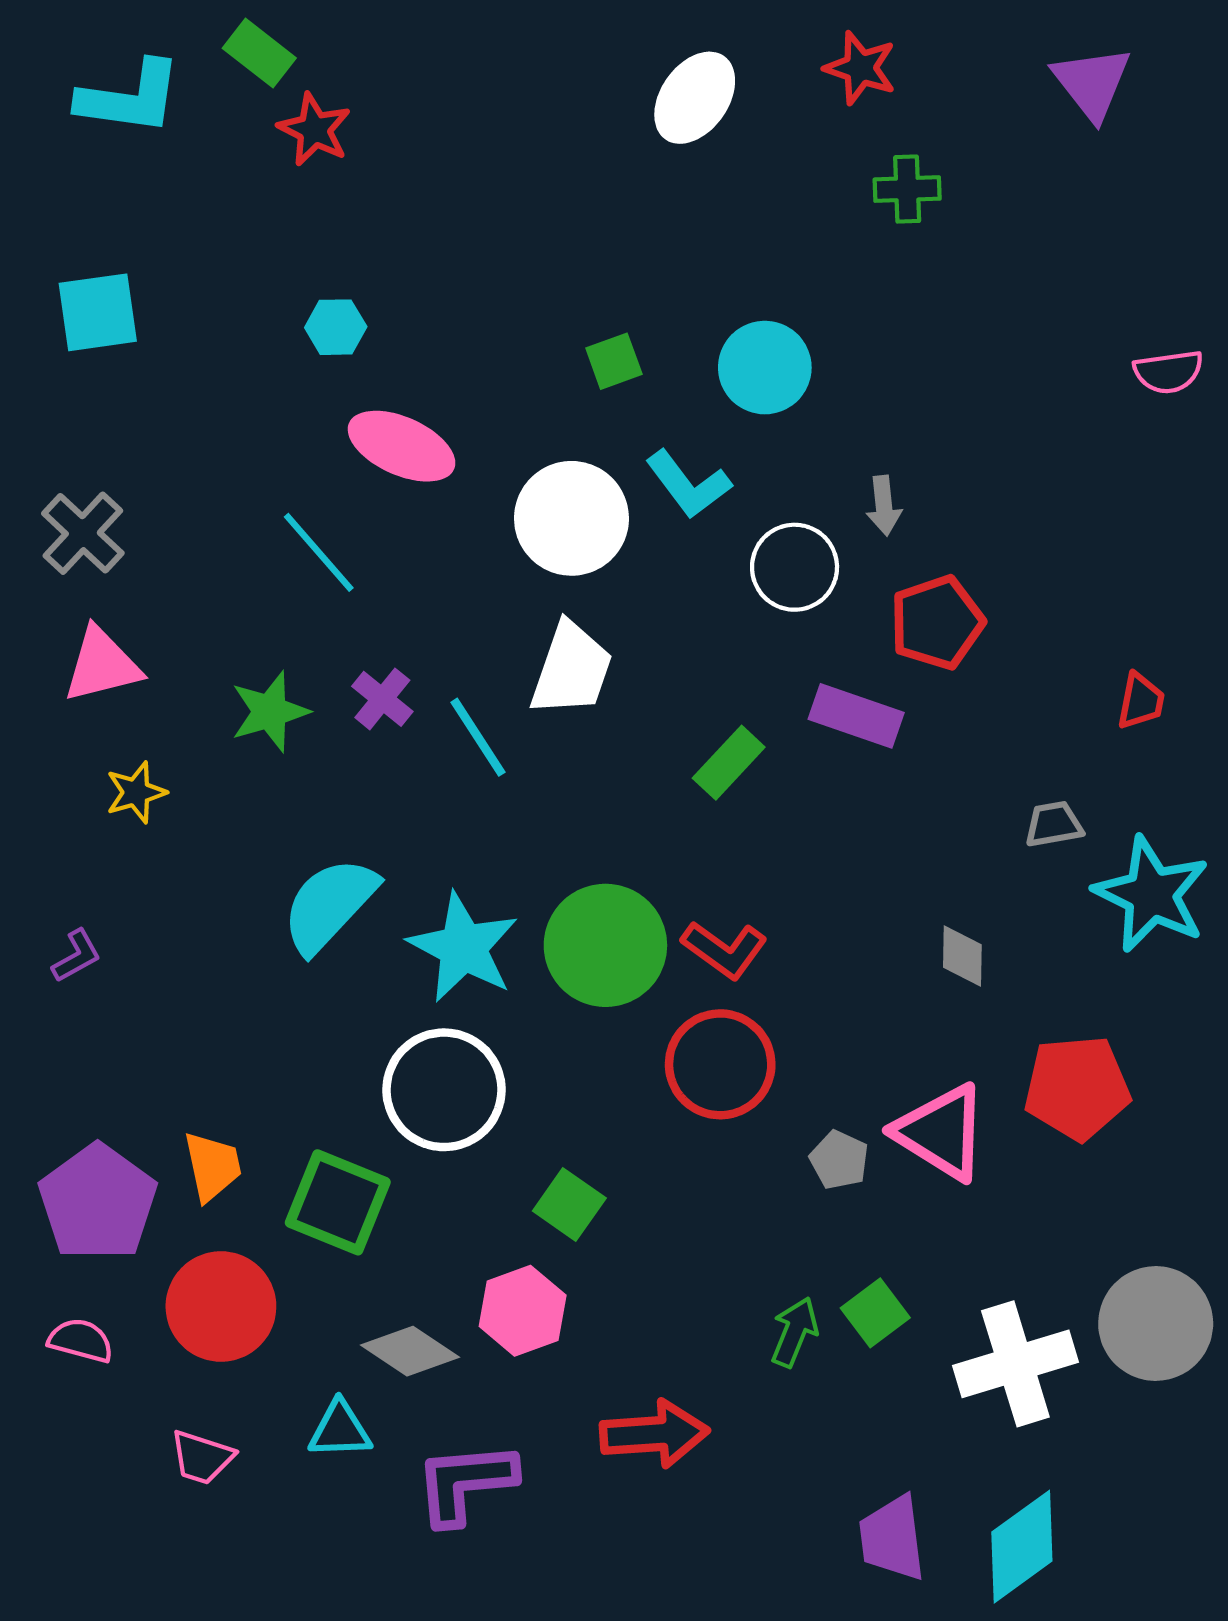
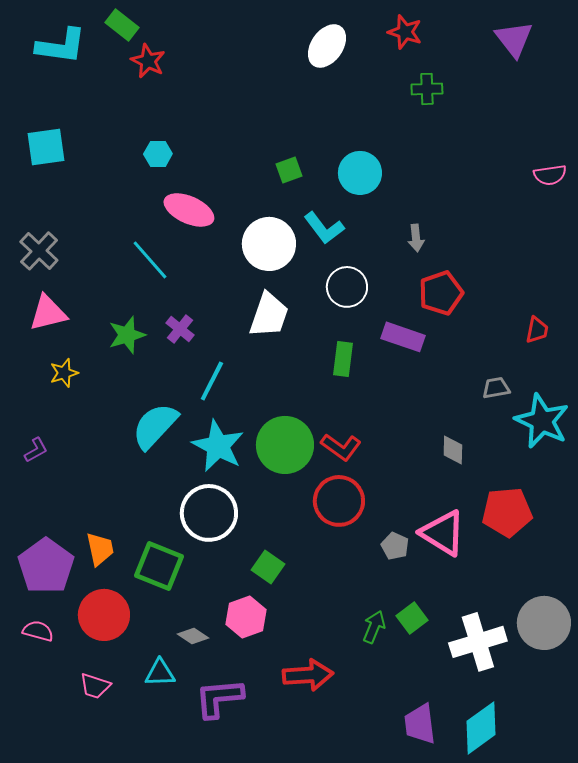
white circle: (795, 567) -> (347, 287), moved
cyan line: (478, 737) -> (212, 381), moved, turned 60
green rectangle: (729, 763) -> (343, 359), turned -36
gray diamond: (410, 1351) -> (193, 636), size x0.7

